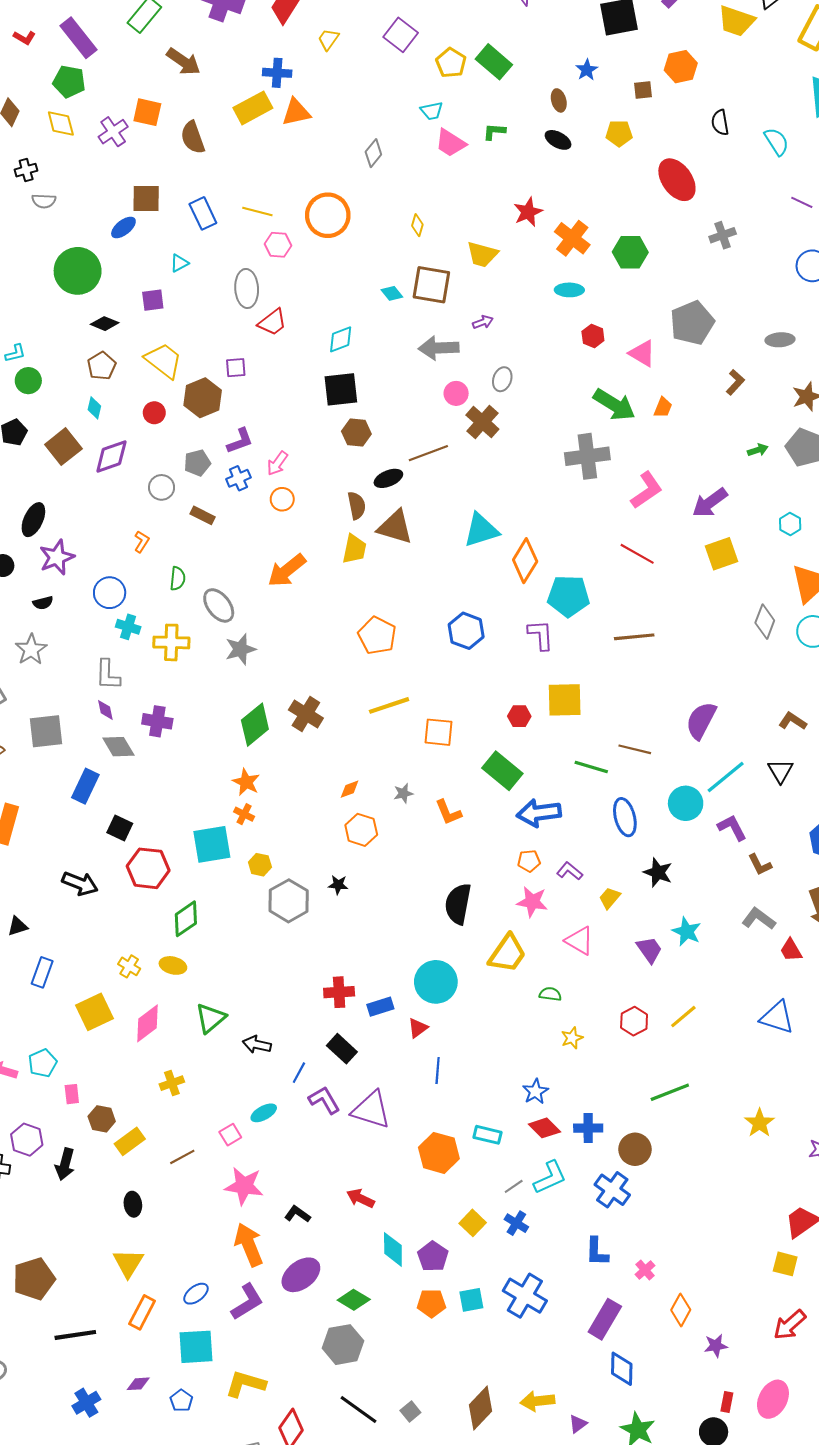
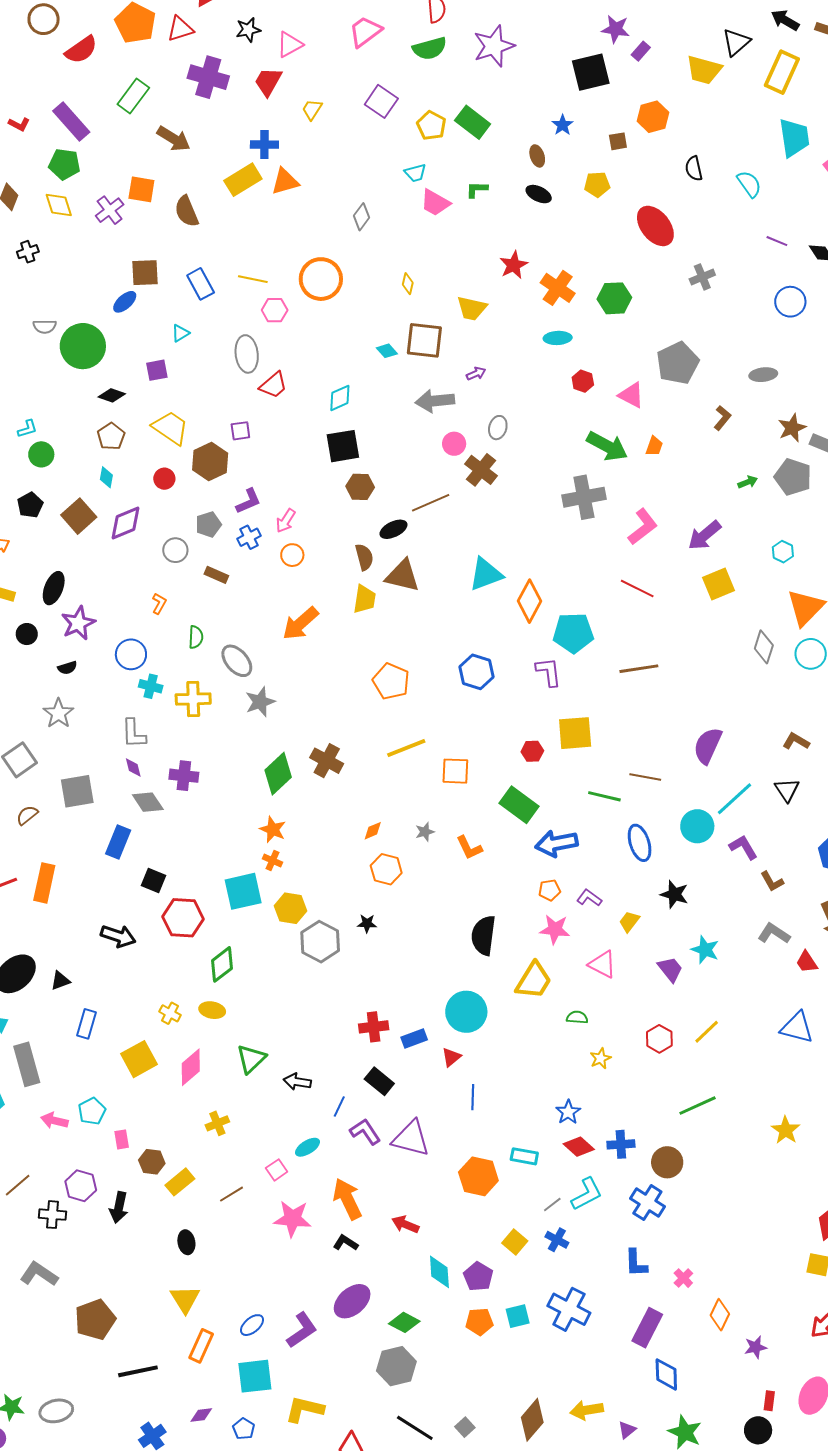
gray semicircle: (44, 201) -> (45, 326), moved
yellow hexagon: (260, 865) -> (290, 908), size x1.4
orange arrow: (249, 1245) -> (347, 1199), moved

